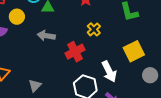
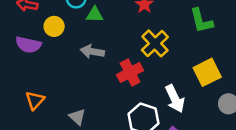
yellow cross: (94, 29) -> (155, 43), size x1.5
gray triangle: (35, 86) -> (77, 117), turned -32

